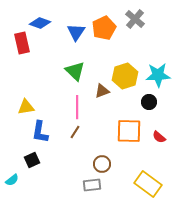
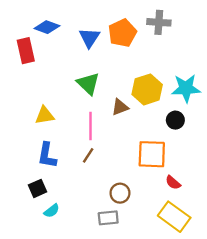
gray cross: (135, 19) -> (159, 22), turned -36
yellow triangle: (26, 107) -> (45, 115), moved
red semicircle: (159, 137) -> (173, 183), moved
cyan semicircle: (12, 180) -> (52, 211), moved

